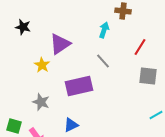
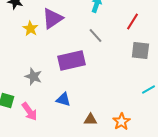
yellow star: (42, 65) -> (30, 28), moved
blue triangle: (71, 125) -> (63, 100), turned 42

